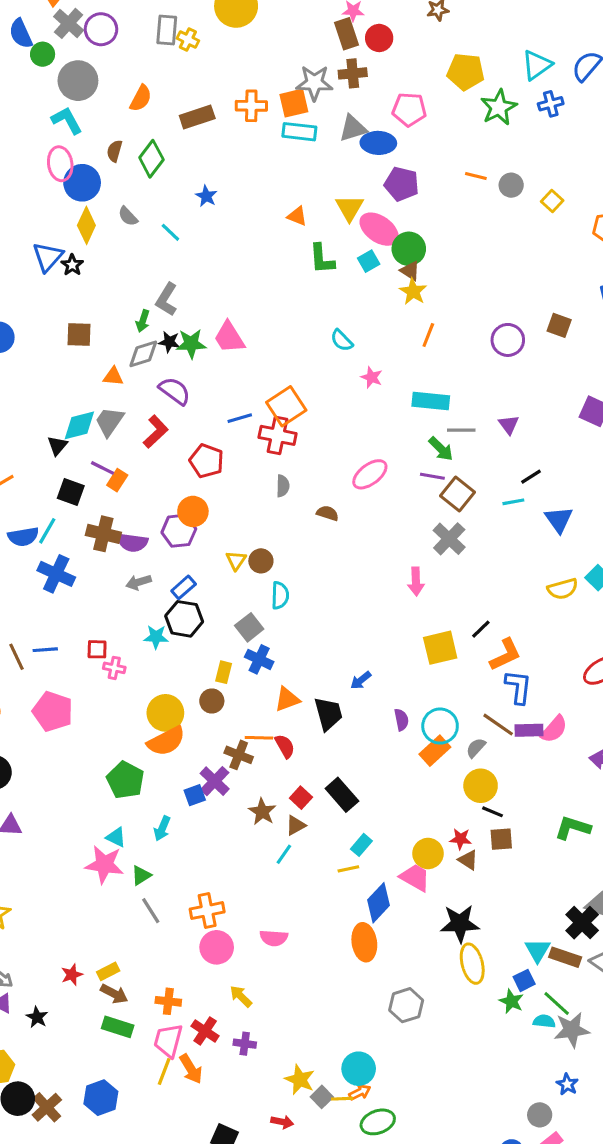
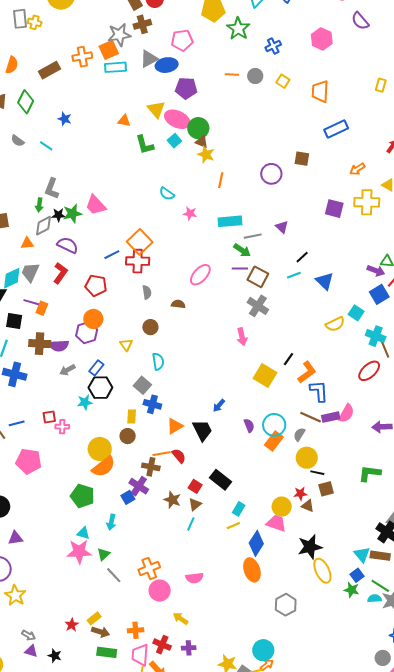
blue cross: (551, 104) -> (273, 46), moved
brown circle: (261, 561) -> (150, 327), moved
yellow square: (440, 648) -> (265, 376), turned -35

